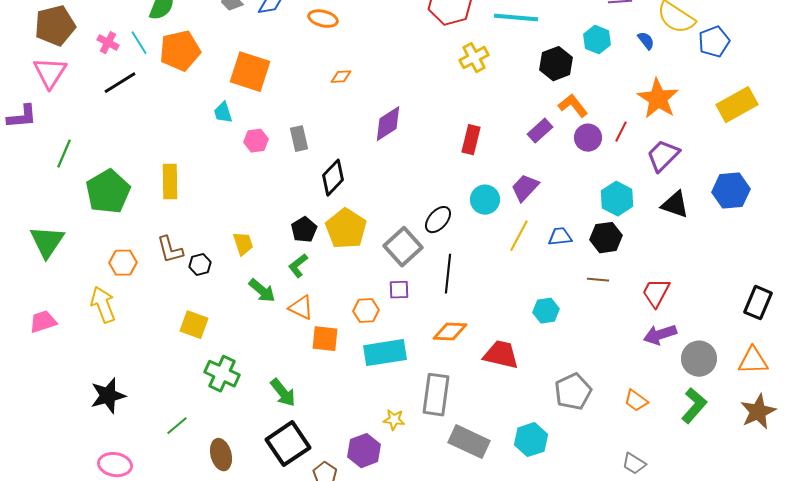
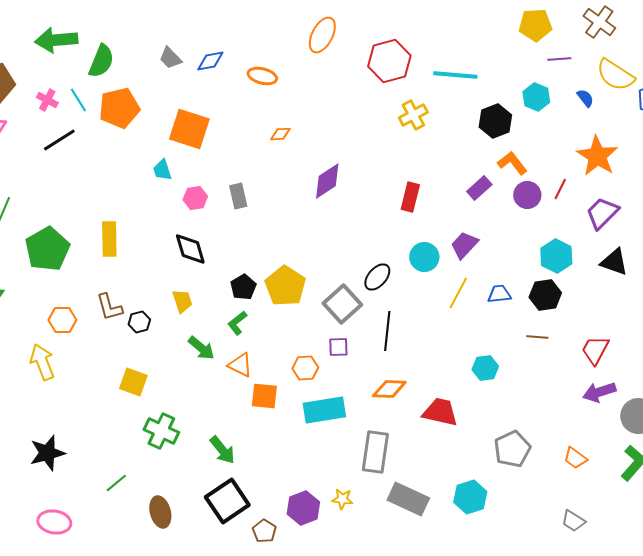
black diamond: (333, 178) -> (190, 249), moved, turned -60
yellow star: (394, 420) -> (342, 499), moved

